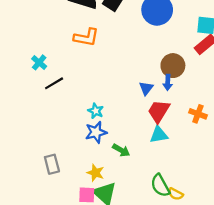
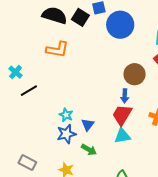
blue arrow: (168, 82) -> (125, 96), moved
blue triangle: (146, 88) -> (88, 125), moved
gray rectangle: (52, 164) -> (27, 163), turned -48

